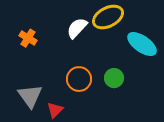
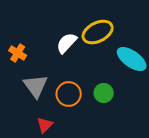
gray triangle: (30, 96) -> (36, 86), moved

